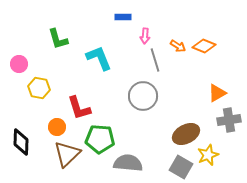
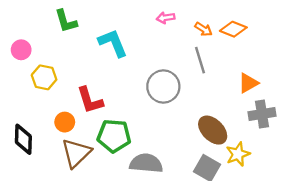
pink arrow: (145, 36) -> (166, 18), turned 77
gray line: (155, 60) -> (200, 60), moved
brown ellipse: (186, 134) -> (213, 130), turned 72

